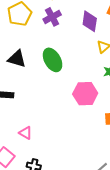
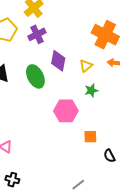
purple diamond: (90, 21) -> (58, 61), moved

